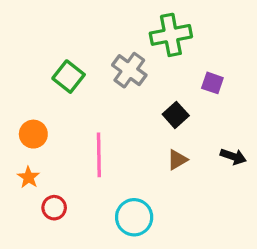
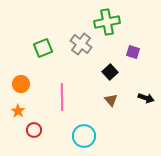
green square: (69, 77) -> (43, 48), turned 30
brown triangle: (177, 160) -> (111, 100), turned -40

